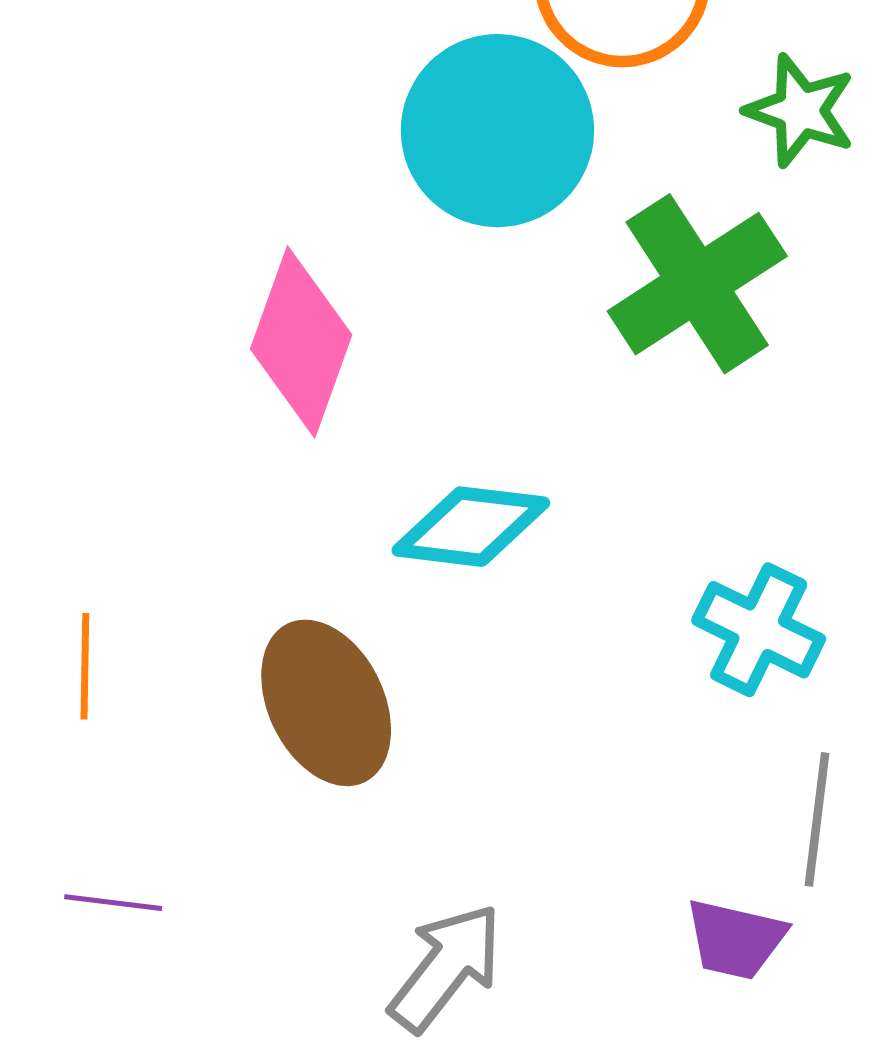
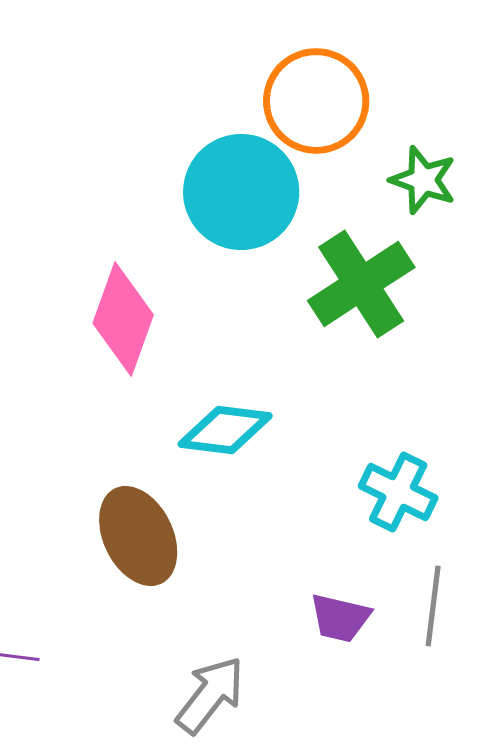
purple trapezoid: (735, 939) -> (340, 618), moved

